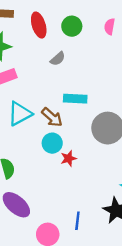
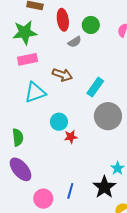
gray semicircle: (58, 59) -> (75, 42), moved
cyan rectangle: (75, 99) -> (95, 87), moved, turned -66
brown arrow: (52, 117) -> (62, 75), moved, turned -30

